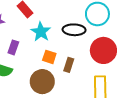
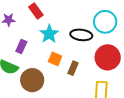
brown circle: (42, 82) -> (32, 80), moved

